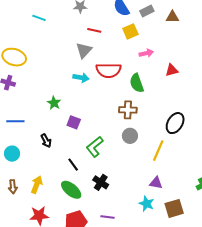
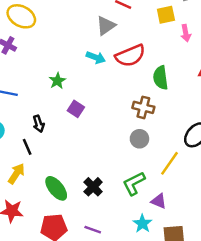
pink arrow: (146, 53) -> (186, 33), moved, turned 80
red semicircle: (109, 70) -> (130, 56), turned -35
green L-shape: (95, 147) -> (134, 183), moved
black line: (73, 165) -> (27, 147), moved

